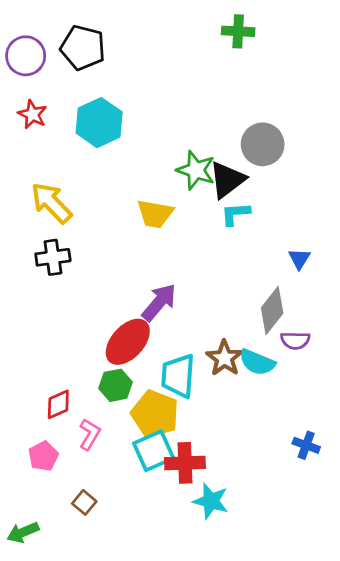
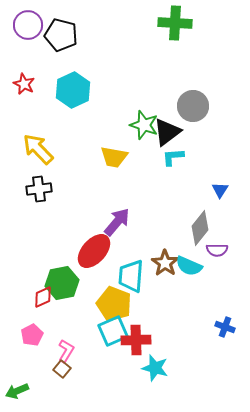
green cross: (238, 31) -> (175, 23), size x1.4
purple circle: (26, 56) -> (28, 25), moved
green hexagon: (116, 385) -> (62, 283), moved, size x1.4
pink L-shape: (90, 434) -> (66, 351), moved

